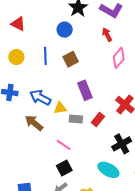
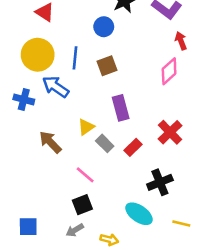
red arrow: (107, 35) -> (181, 41), moved
yellow circle: (16, 57) -> (38, 55), size x1.6
blue arrow: (40, 97) -> (56, 87), moved
yellow triangle: (60, 108) -> (86, 127), turned -32
gray rectangle: (76, 119) -> (105, 143), turned 32

